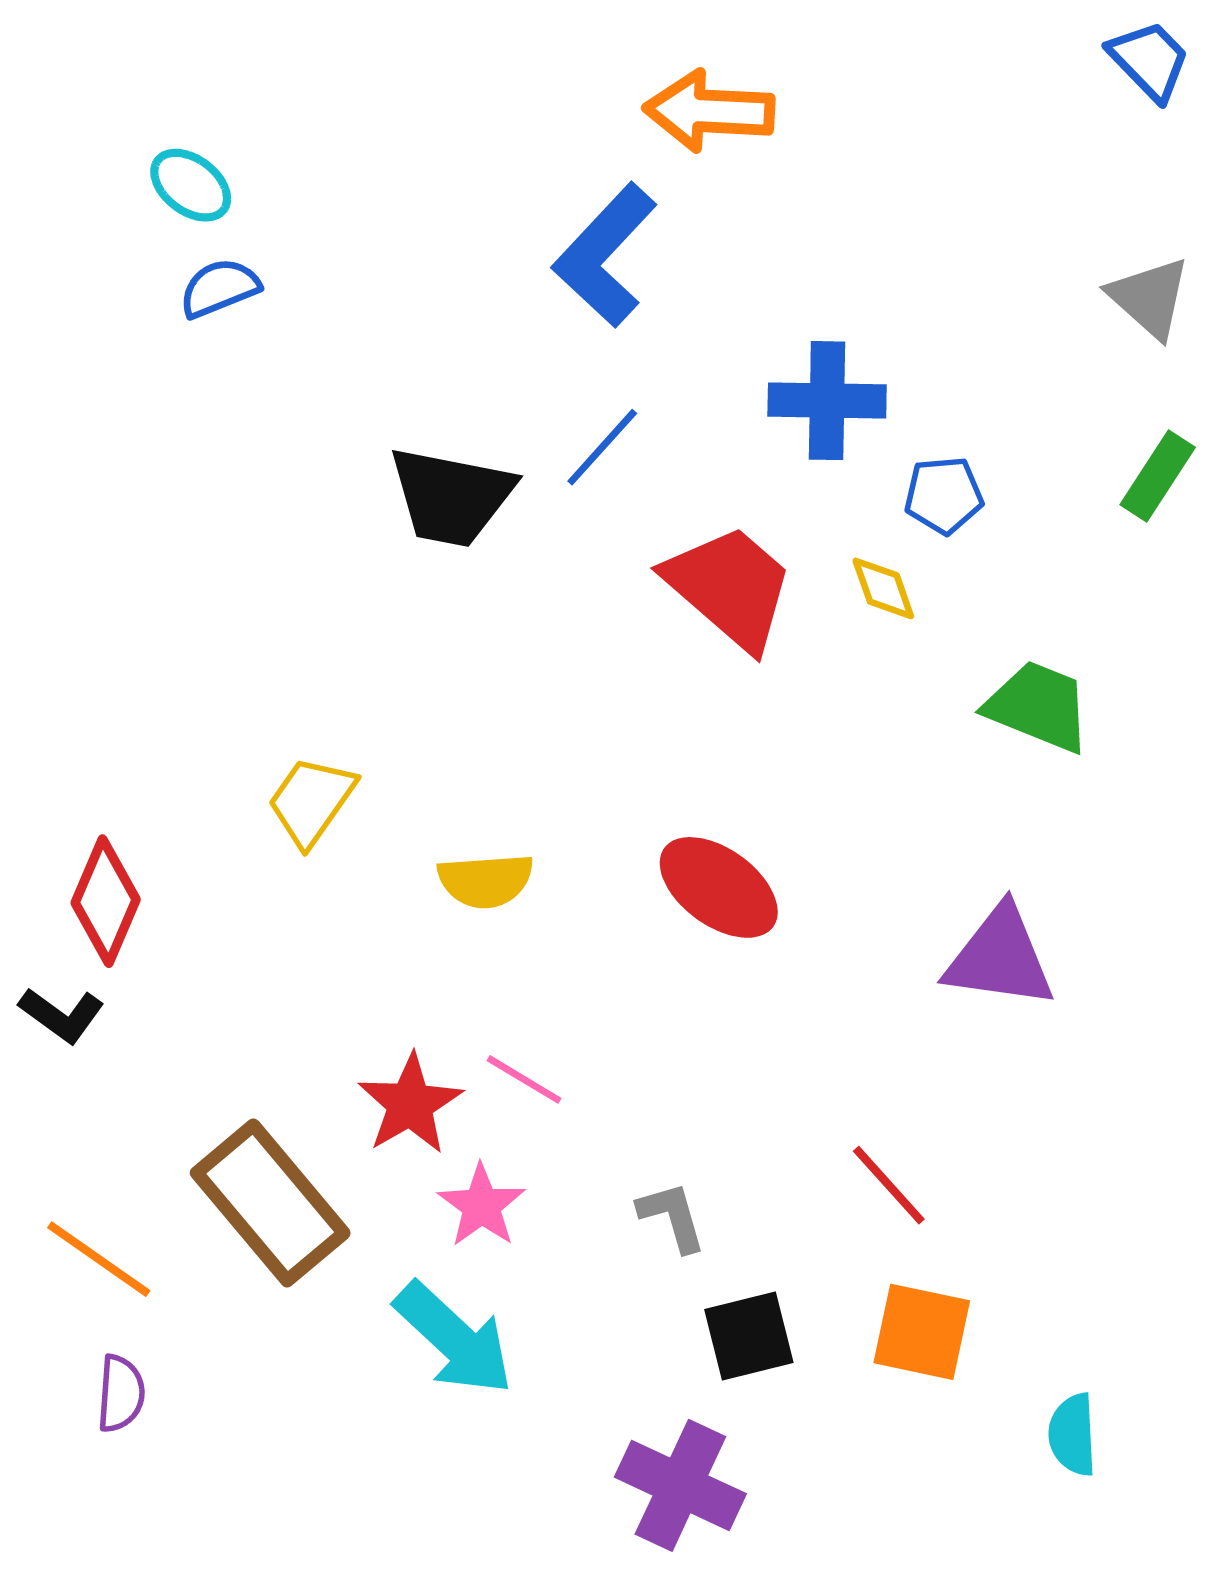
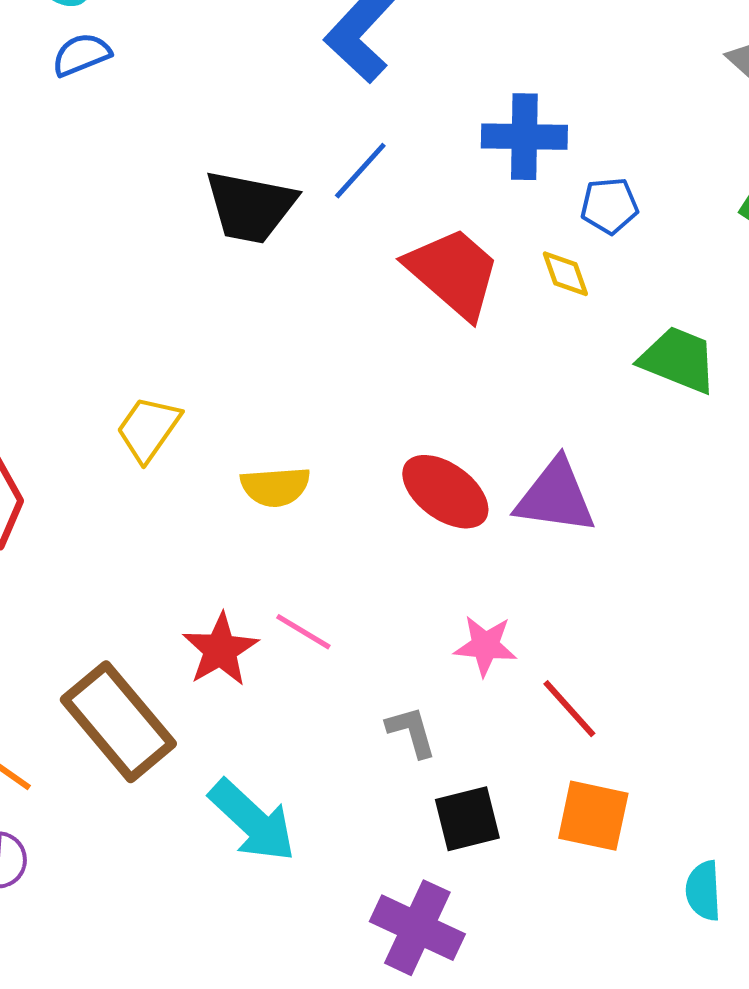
purple triangle: (1000, 957) -> (555, 497), moved
pink star: (481, 1206) -> (485, 646), moved, turned -30

